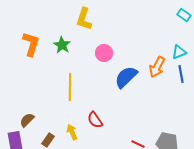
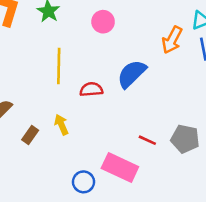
blue semicircle: (126, 77) -> (132, 74), moved
red semicircle: (95, 120) -> (91, 89), moved, turned 120

